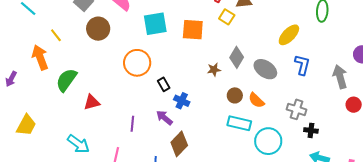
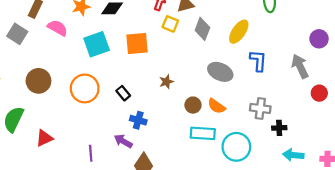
brown circle: (98, 29) -> (38, 81), moved
gray diamond: (237, 57) -> (202, 29), moved
black rectangle: (164, 84) -> (123, 93), moved

